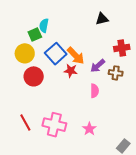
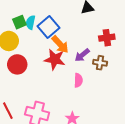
cyan semicircle: (44, 26) -> (31, 22), moved
blue square: (56, 54) -> (49, 27), moved
red star: (71, 71) -> (55, 59), size x1.5

